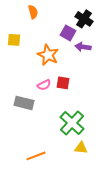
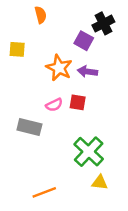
black cross: (84, 19) -> (103, 23), turned 30
purple arrow: (83, 47) -> (87, 72), moved

